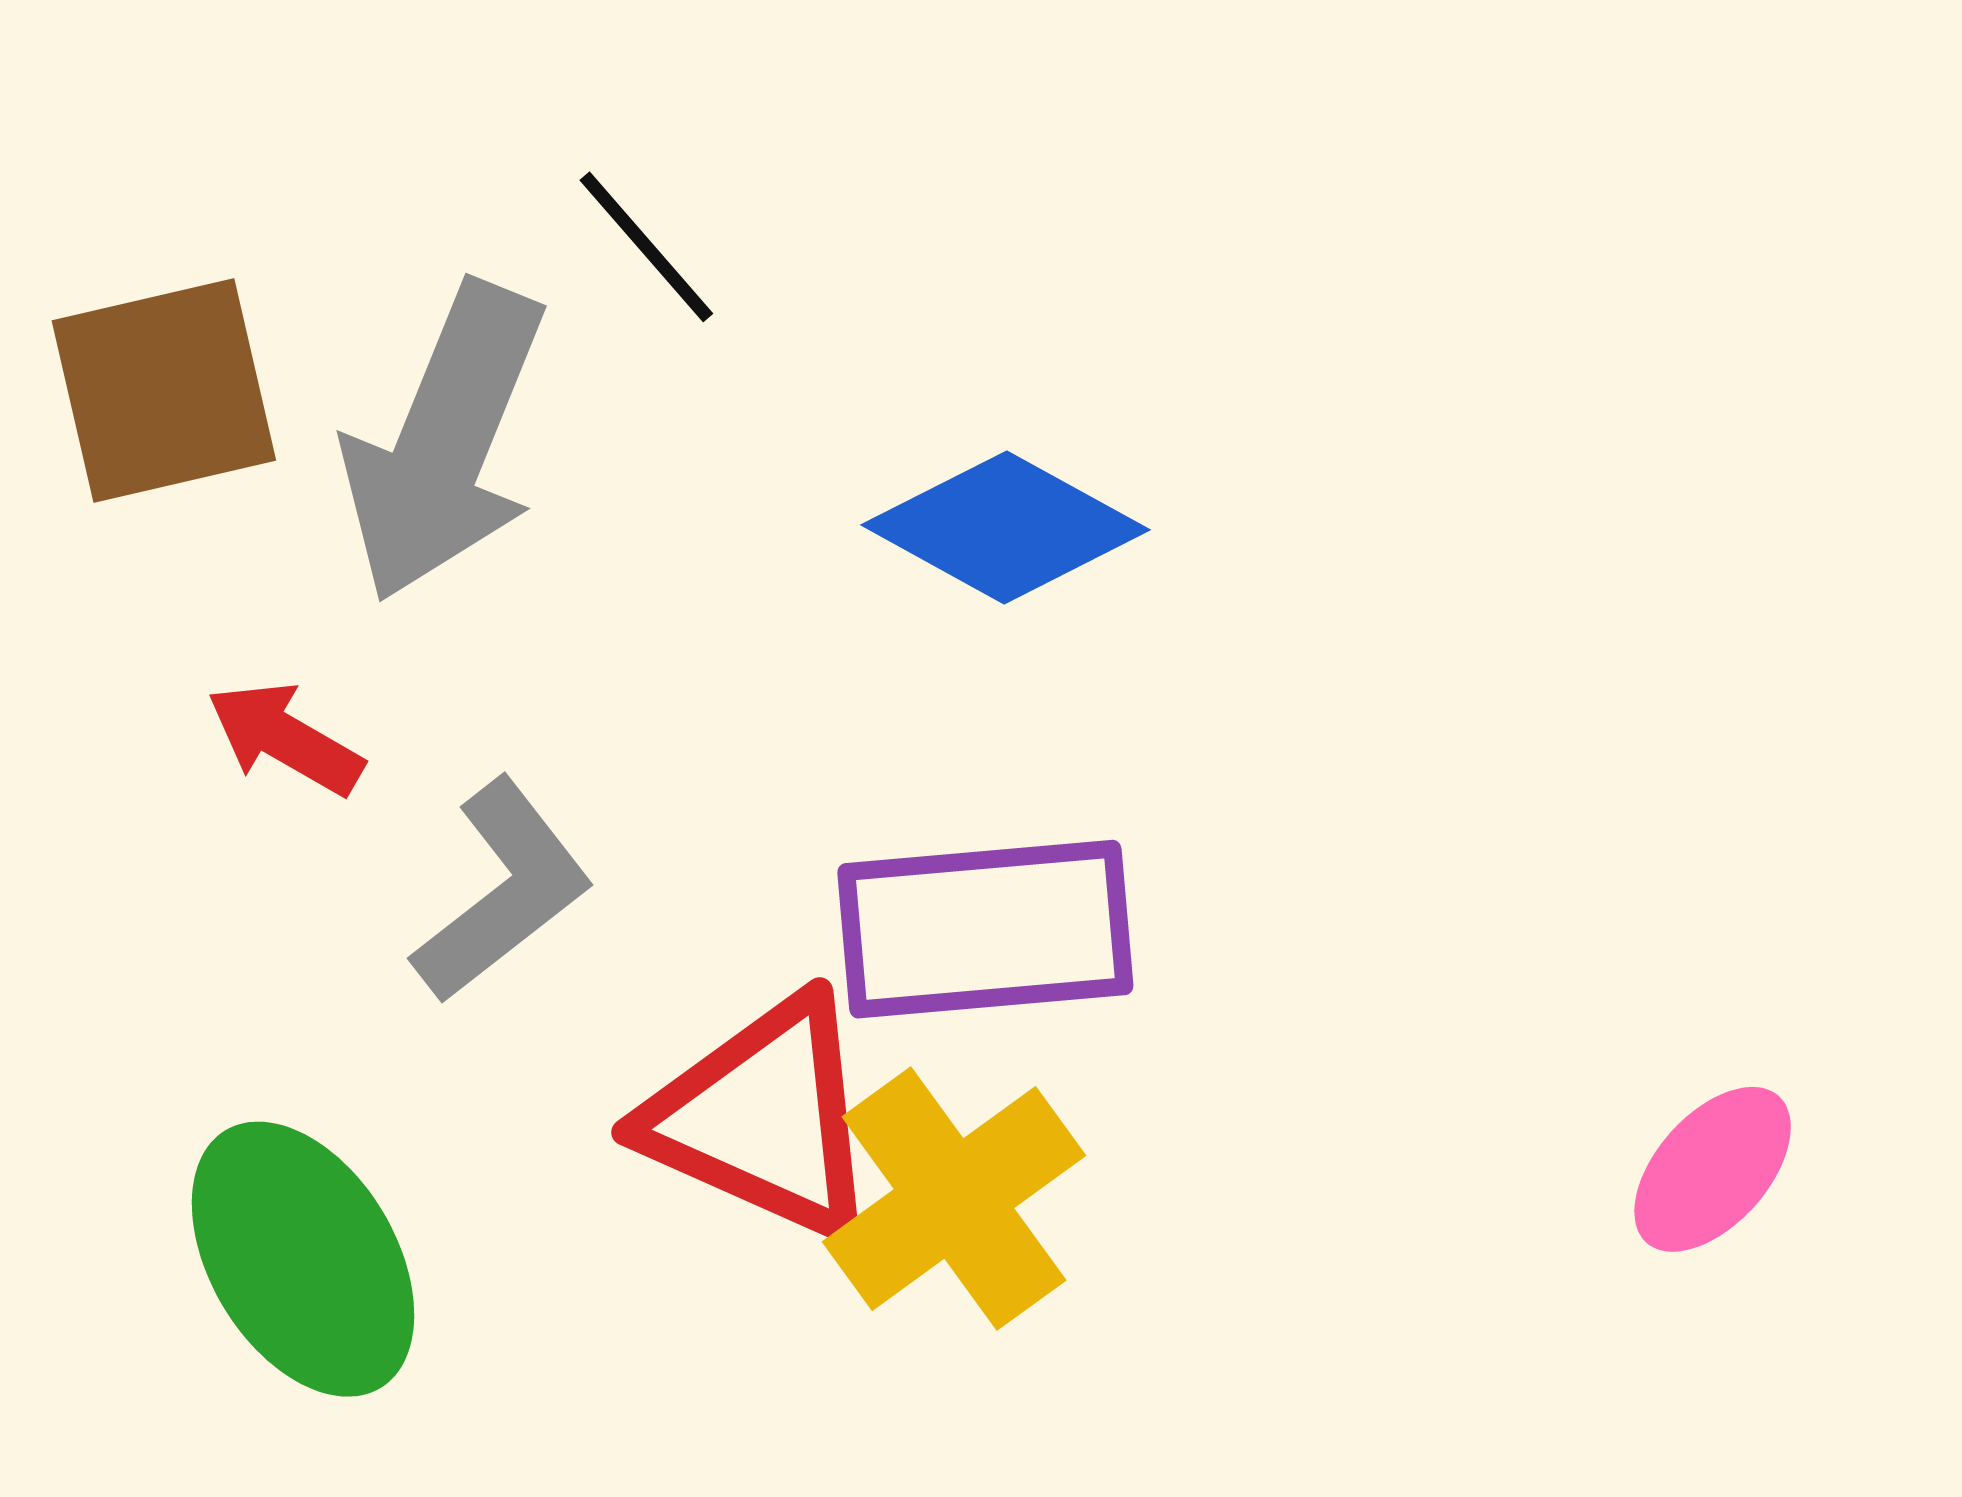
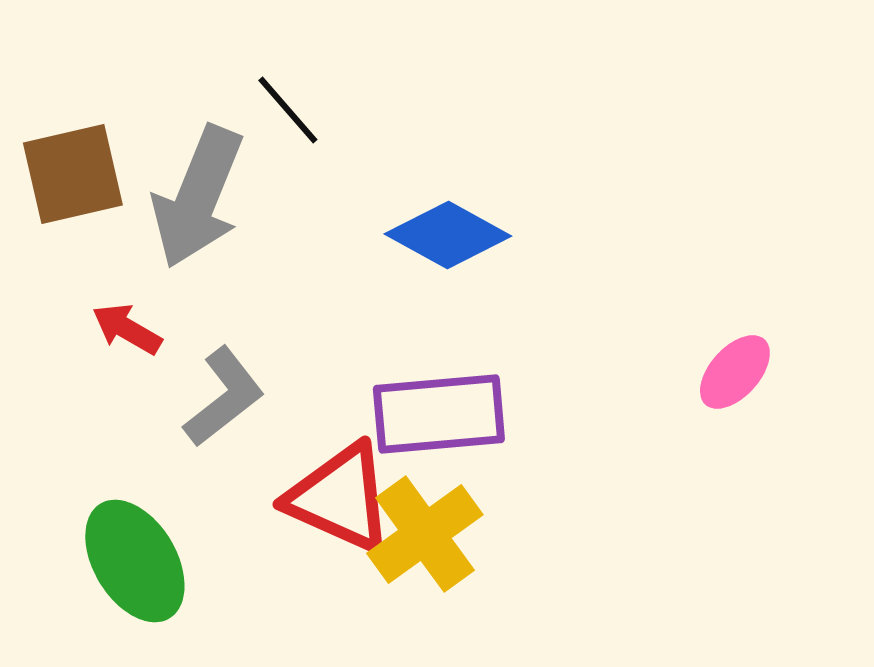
pink ellipse: (1713, 1169) -> (735, 372), moved

